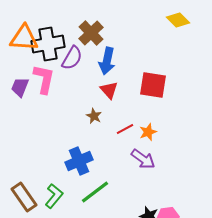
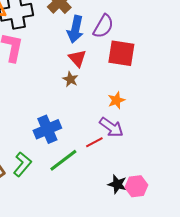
purple semicircle: (72, 58) -> (103, 26), moved
brown star: (94, 116) -> (70, 79), moved
red line: (125, 129) -> (94, 142), moved

